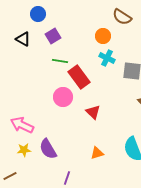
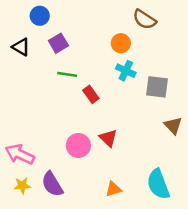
red rectangle: (79, 77) -> (91, 94), size x0.6
pink circle: (63, 97) -> (78, 146), moved

